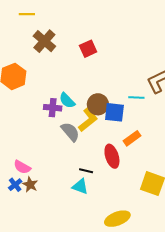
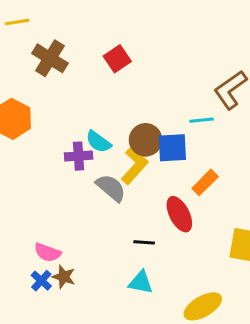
cyan triangle: (80, 186) -> (141, 282), moved

